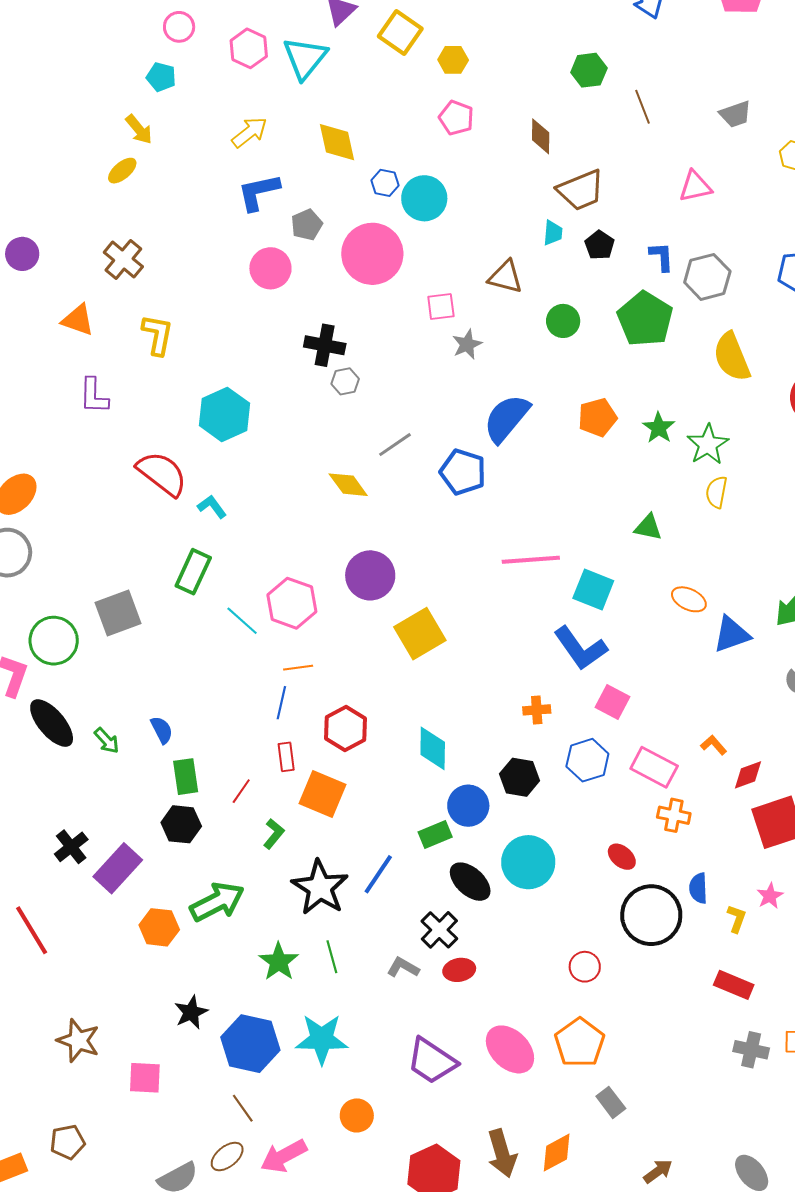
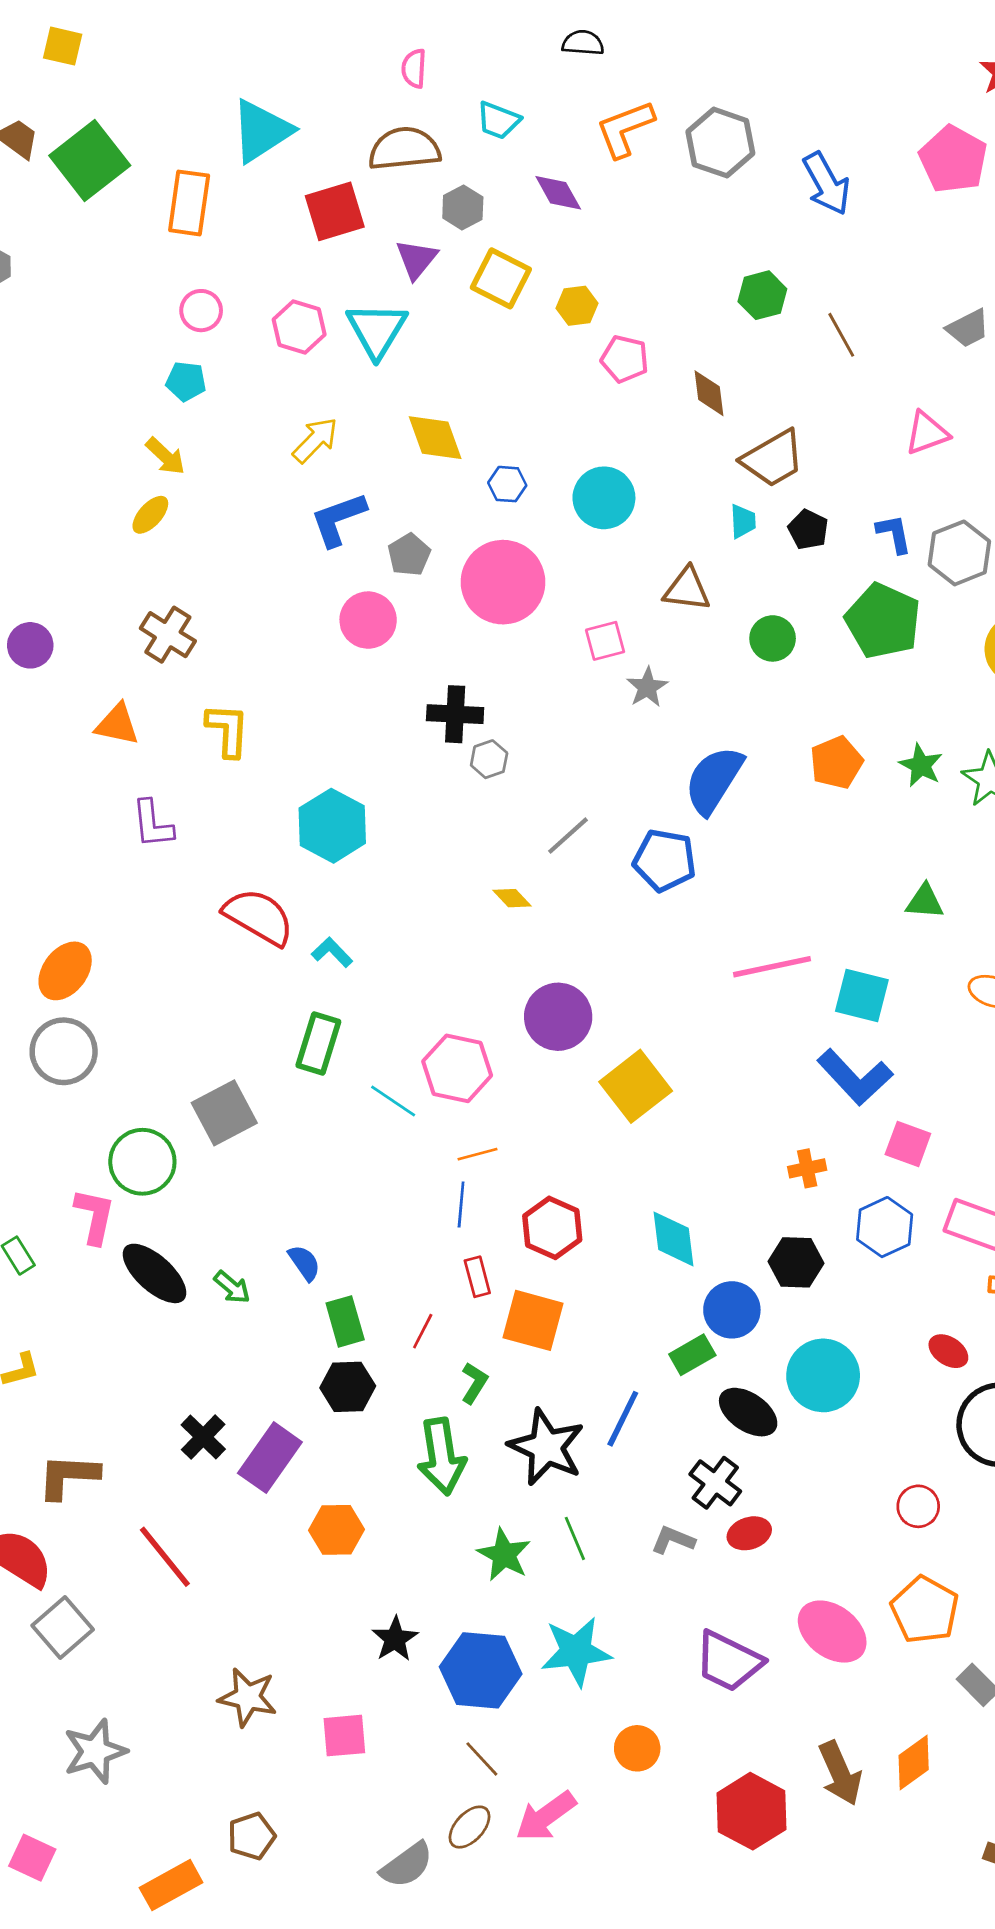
pink pentagon: (456, 118) -> (625, 359), moved
cyan circle: (424, 198) -> (604, 498), moved
yellow diamond: (348, 485) -> (512, 898), size x0.7
green arrow: (217, 902) -> (442, 1456), moved, turned 116

